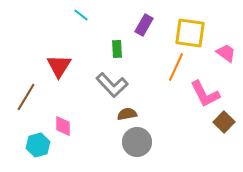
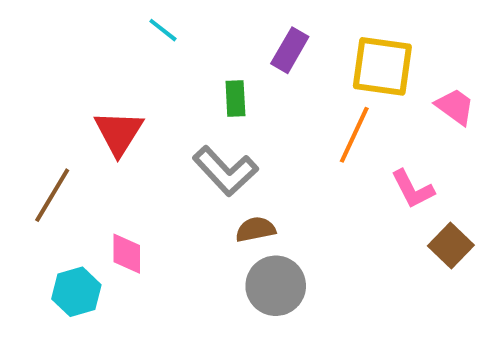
pink L-shape: (205, 94) -> (413, 189), size x0.7

